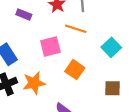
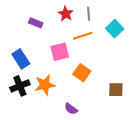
orange line: (76, 29) -> (83, 36), turned -36
cyan square: (111, 47) -> (115, 29), moved

